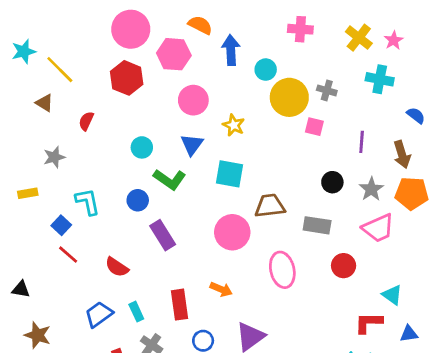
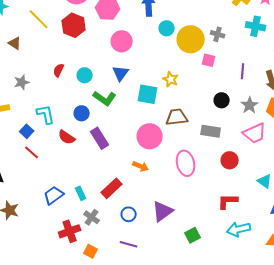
yellow line: (60, 70) -> (39, 19), moved
cyan circle: (266, 70) -> (167, 28), moved
red semicircle: (86, 121) -> (59, 70), moved
yellow star: (234, 125) -> (171, 79), moved
red semicircle: (117, 267) -> (67, 137), moved
orange arrow: (221, 289) -> (141, 166), moved
red rectangle: (179, 305) -> (112, 188), turned 55
red L-shape: (369, 323) -> (228, 201), moved

